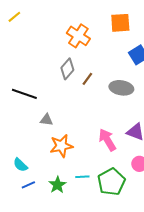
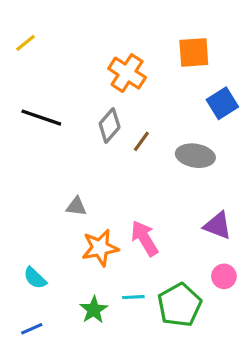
black line: (24, 94) -> (41, 118), moved
pink arrow: (107, 140) -> (145, 238), moved
blue line: (28, 185) -> (32, 329), moved

